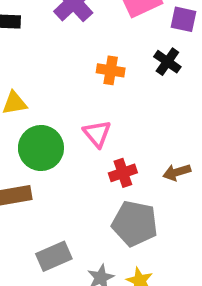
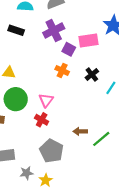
purple square: (184, 19) -> (69, 49), moved
red cross: (123, 173) -> (42, 120), moved, turned 32

